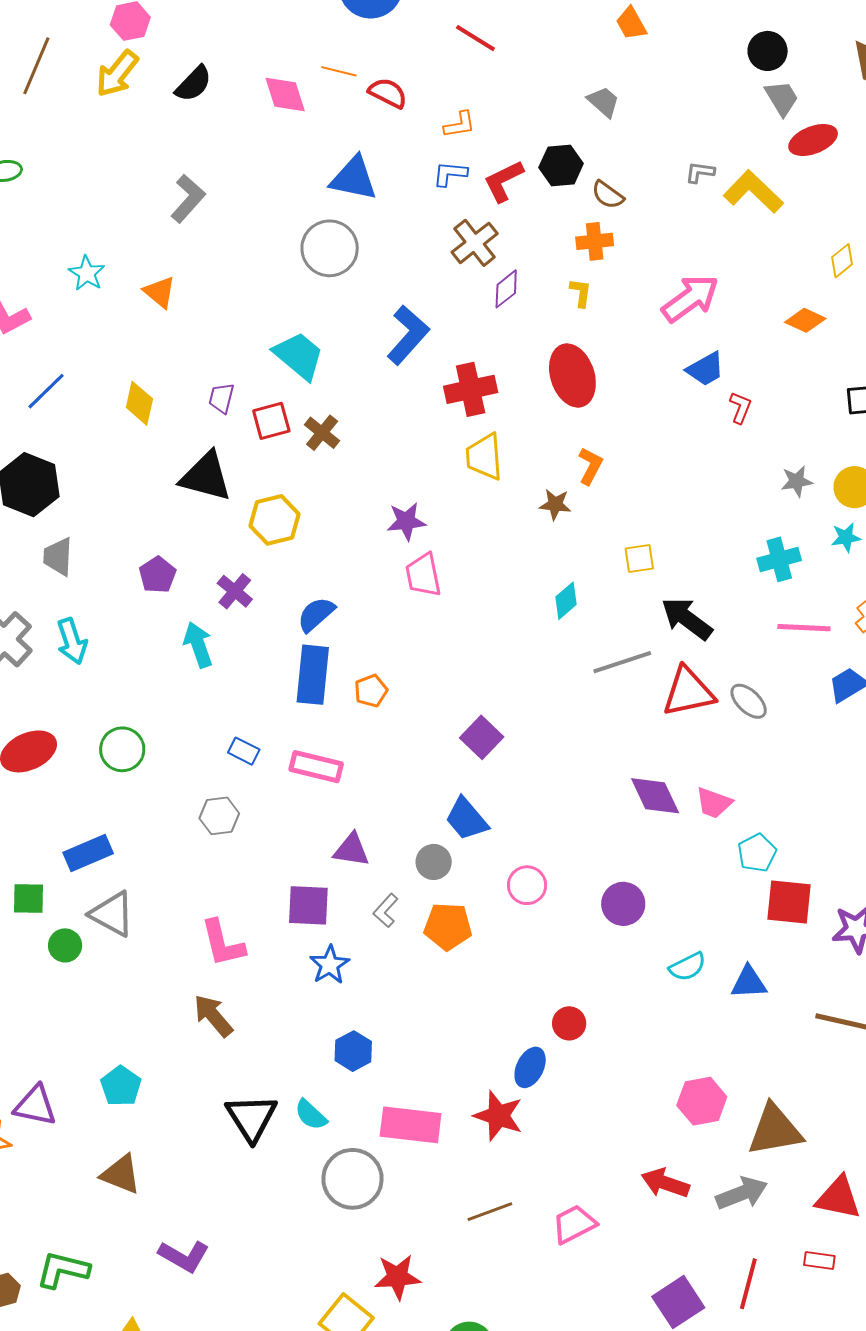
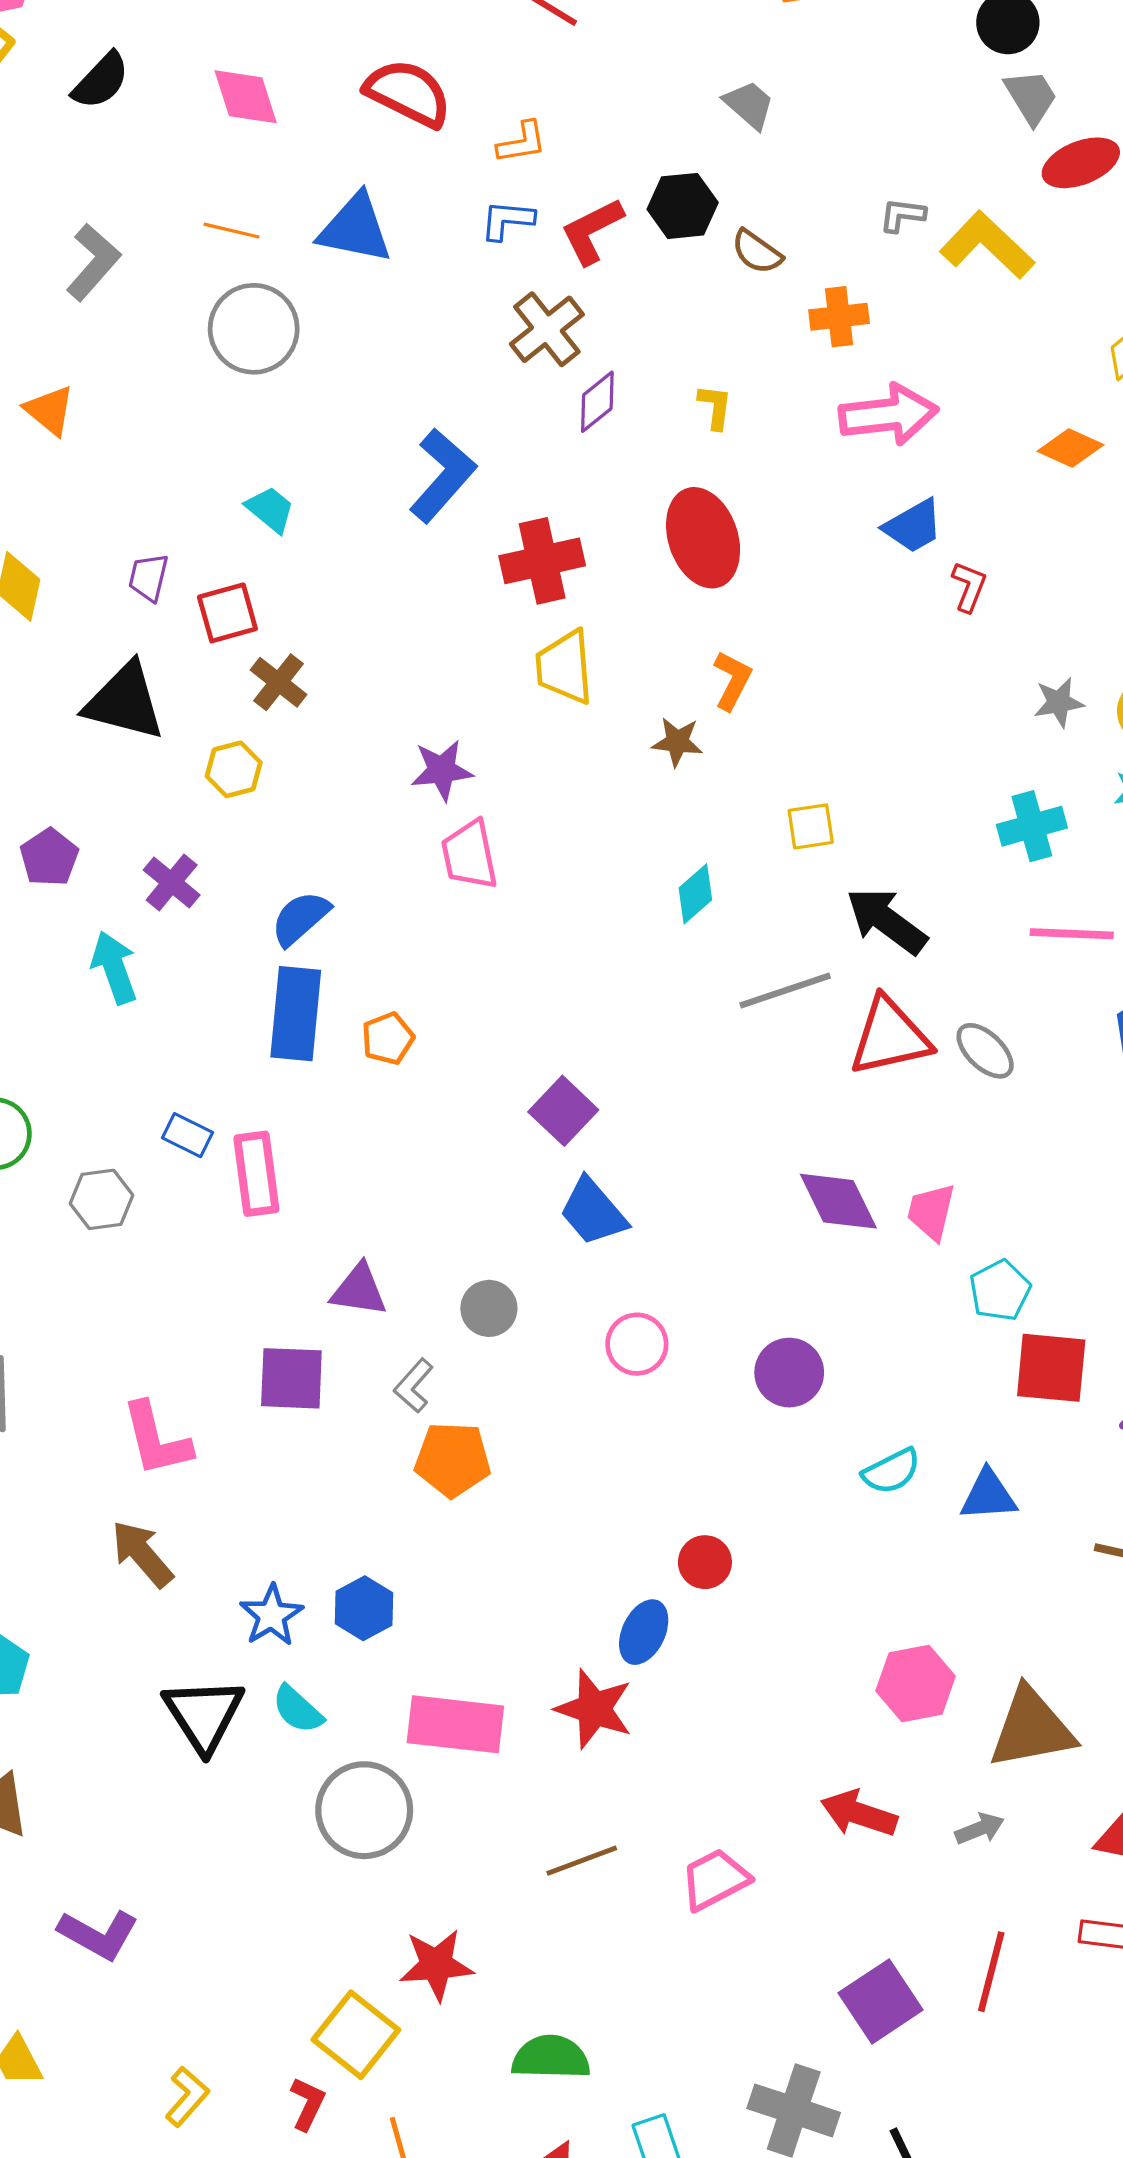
orange line: (339, 71) -> (231, 231), moved
red semicircle: (388, 93) -> (408, 93), size x1.4
orange cross: (595, 241) -> (839, 317), moved
gray circle: (330, 248) -> (254, 329), moved
pink arrow: (690, 298) -> (888, 415), turned 30
cyan trapezoid: (299, 356) -> (270, 509), size x0.6
brown cross: (322, 433) -> (278, 682), moved
yellow hexagon: (275, 520) -> (234, 769), size x0.7
pink rectangle: (316, 767) -> (256, 1174), moved, turned 69
pink trapezoid: (714, 803) -> (931, 1212), turned 84
gray hexagon: (219, 816) -> (102, 1199), moved
blue trapezoid: (466, 819) -> (593, 1212), moved
orange pentagon: (448, 926) -> (453, 1459), moved
blue star: (330, 965) -> (271, 1615), moved
gray arrow: (742, 1193) -> (980, 1829), size x0.6

